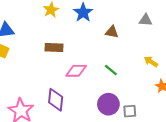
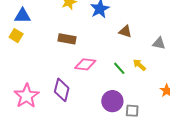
gray triangle: (145, 20) -> (159, 43), moved
yellow arrow: (151, 62) -> (139, 65), moved

